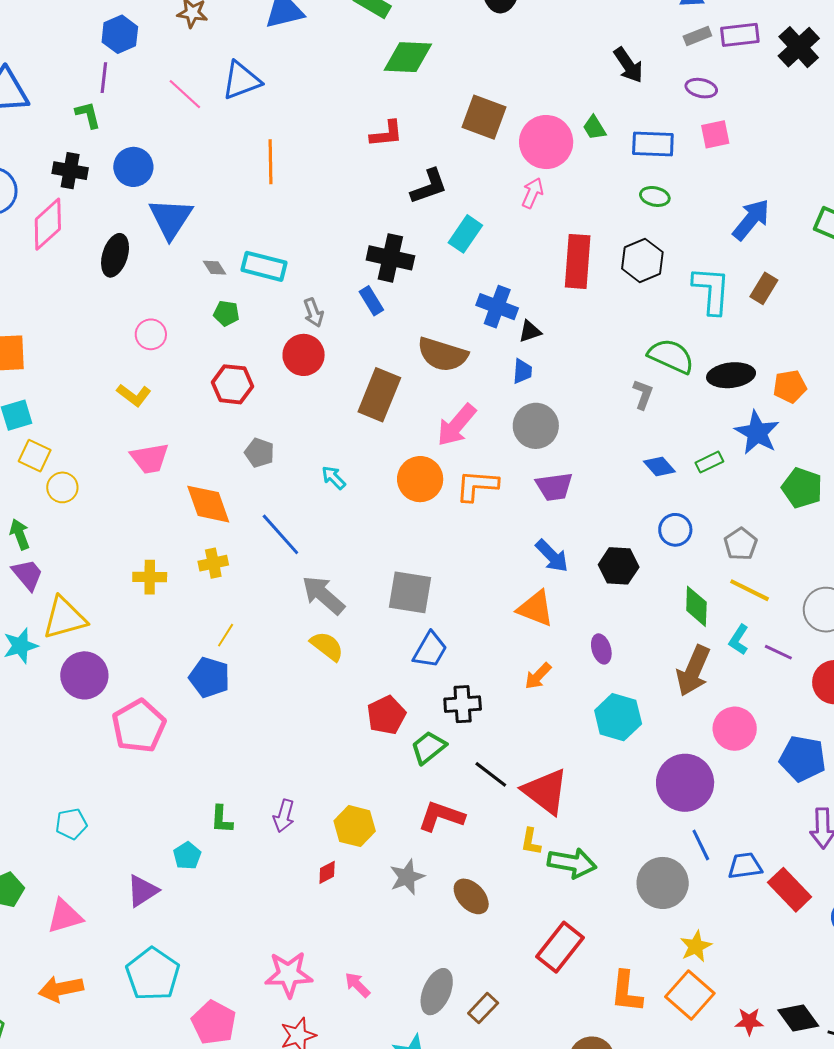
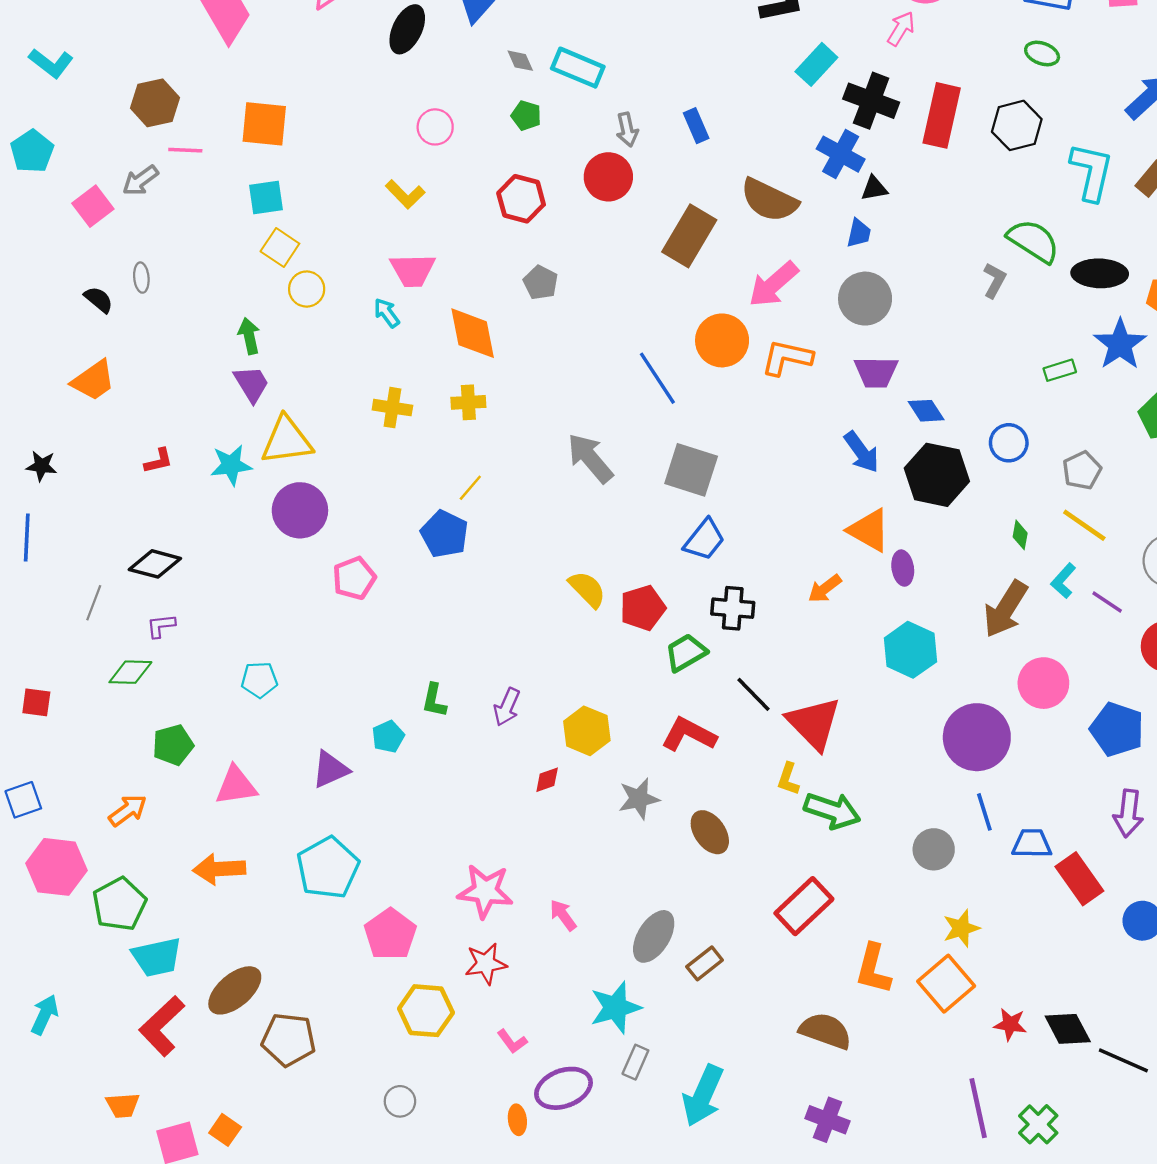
black cross: (390, 258) -> (871, 101), moved
blue diamond: (659, 467) -> (926, 411), moved
cyan arrow: (334, 478) -> (387, 313), moved
blue line: (280, 534) -> (657, 378), moved
black hexagon: (619, 566) -> (937, 475), size x1.4
green diamond: (696, 606) -> (1020, 535), size x0.6
orange triangle: (536, 608) -> (869, 530), moved
yellow semicircle: (327, 646) -> (587, 589), moved
pink pentagon: (139, 726) -> (354, 578), size x0.7
gray circle: (663, 883) -> (934, 849), size x0.7

